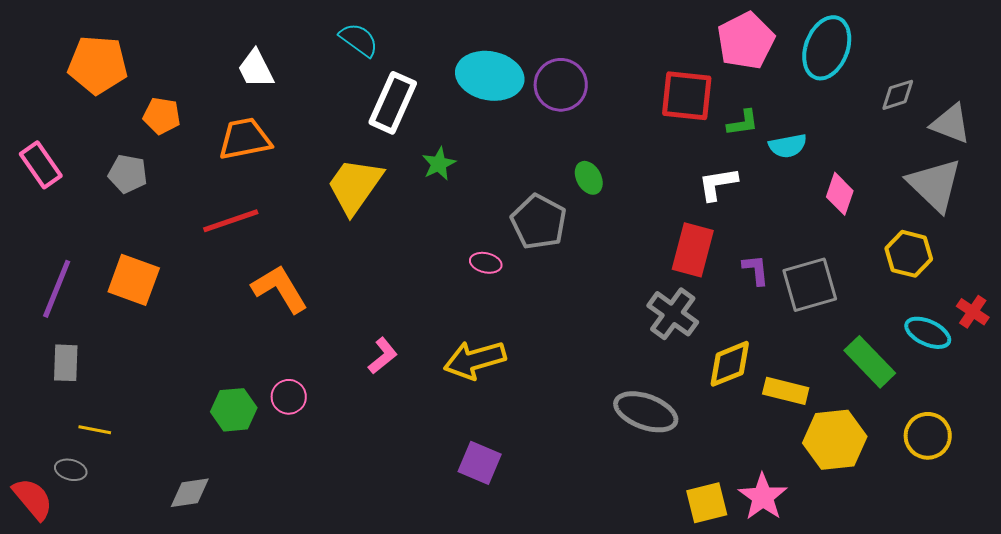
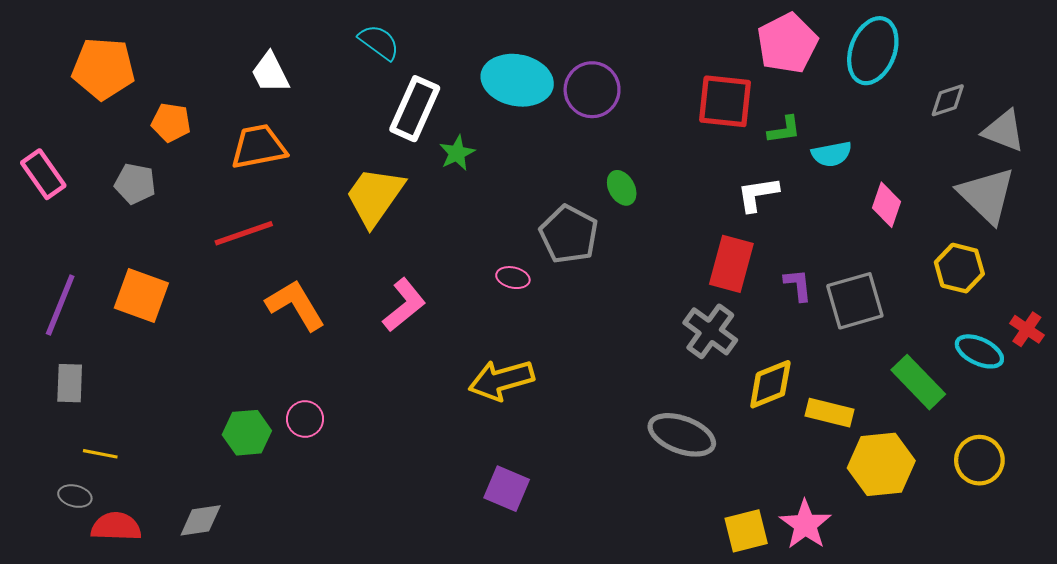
green star: (439, 164) -> (457, 153), moved
pink L-shape: (383, 356) -> (404, 305), moved, size x1.4
red semicircle: (33, 499) -> (116, 527), moved, turned -48

